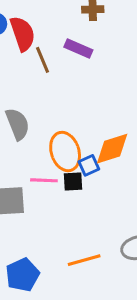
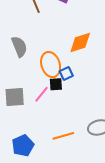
orange diamond: (112, 149) -> (80, 43), moved
pink line: (44, 180) -> (42, 94), moved, turned -54

